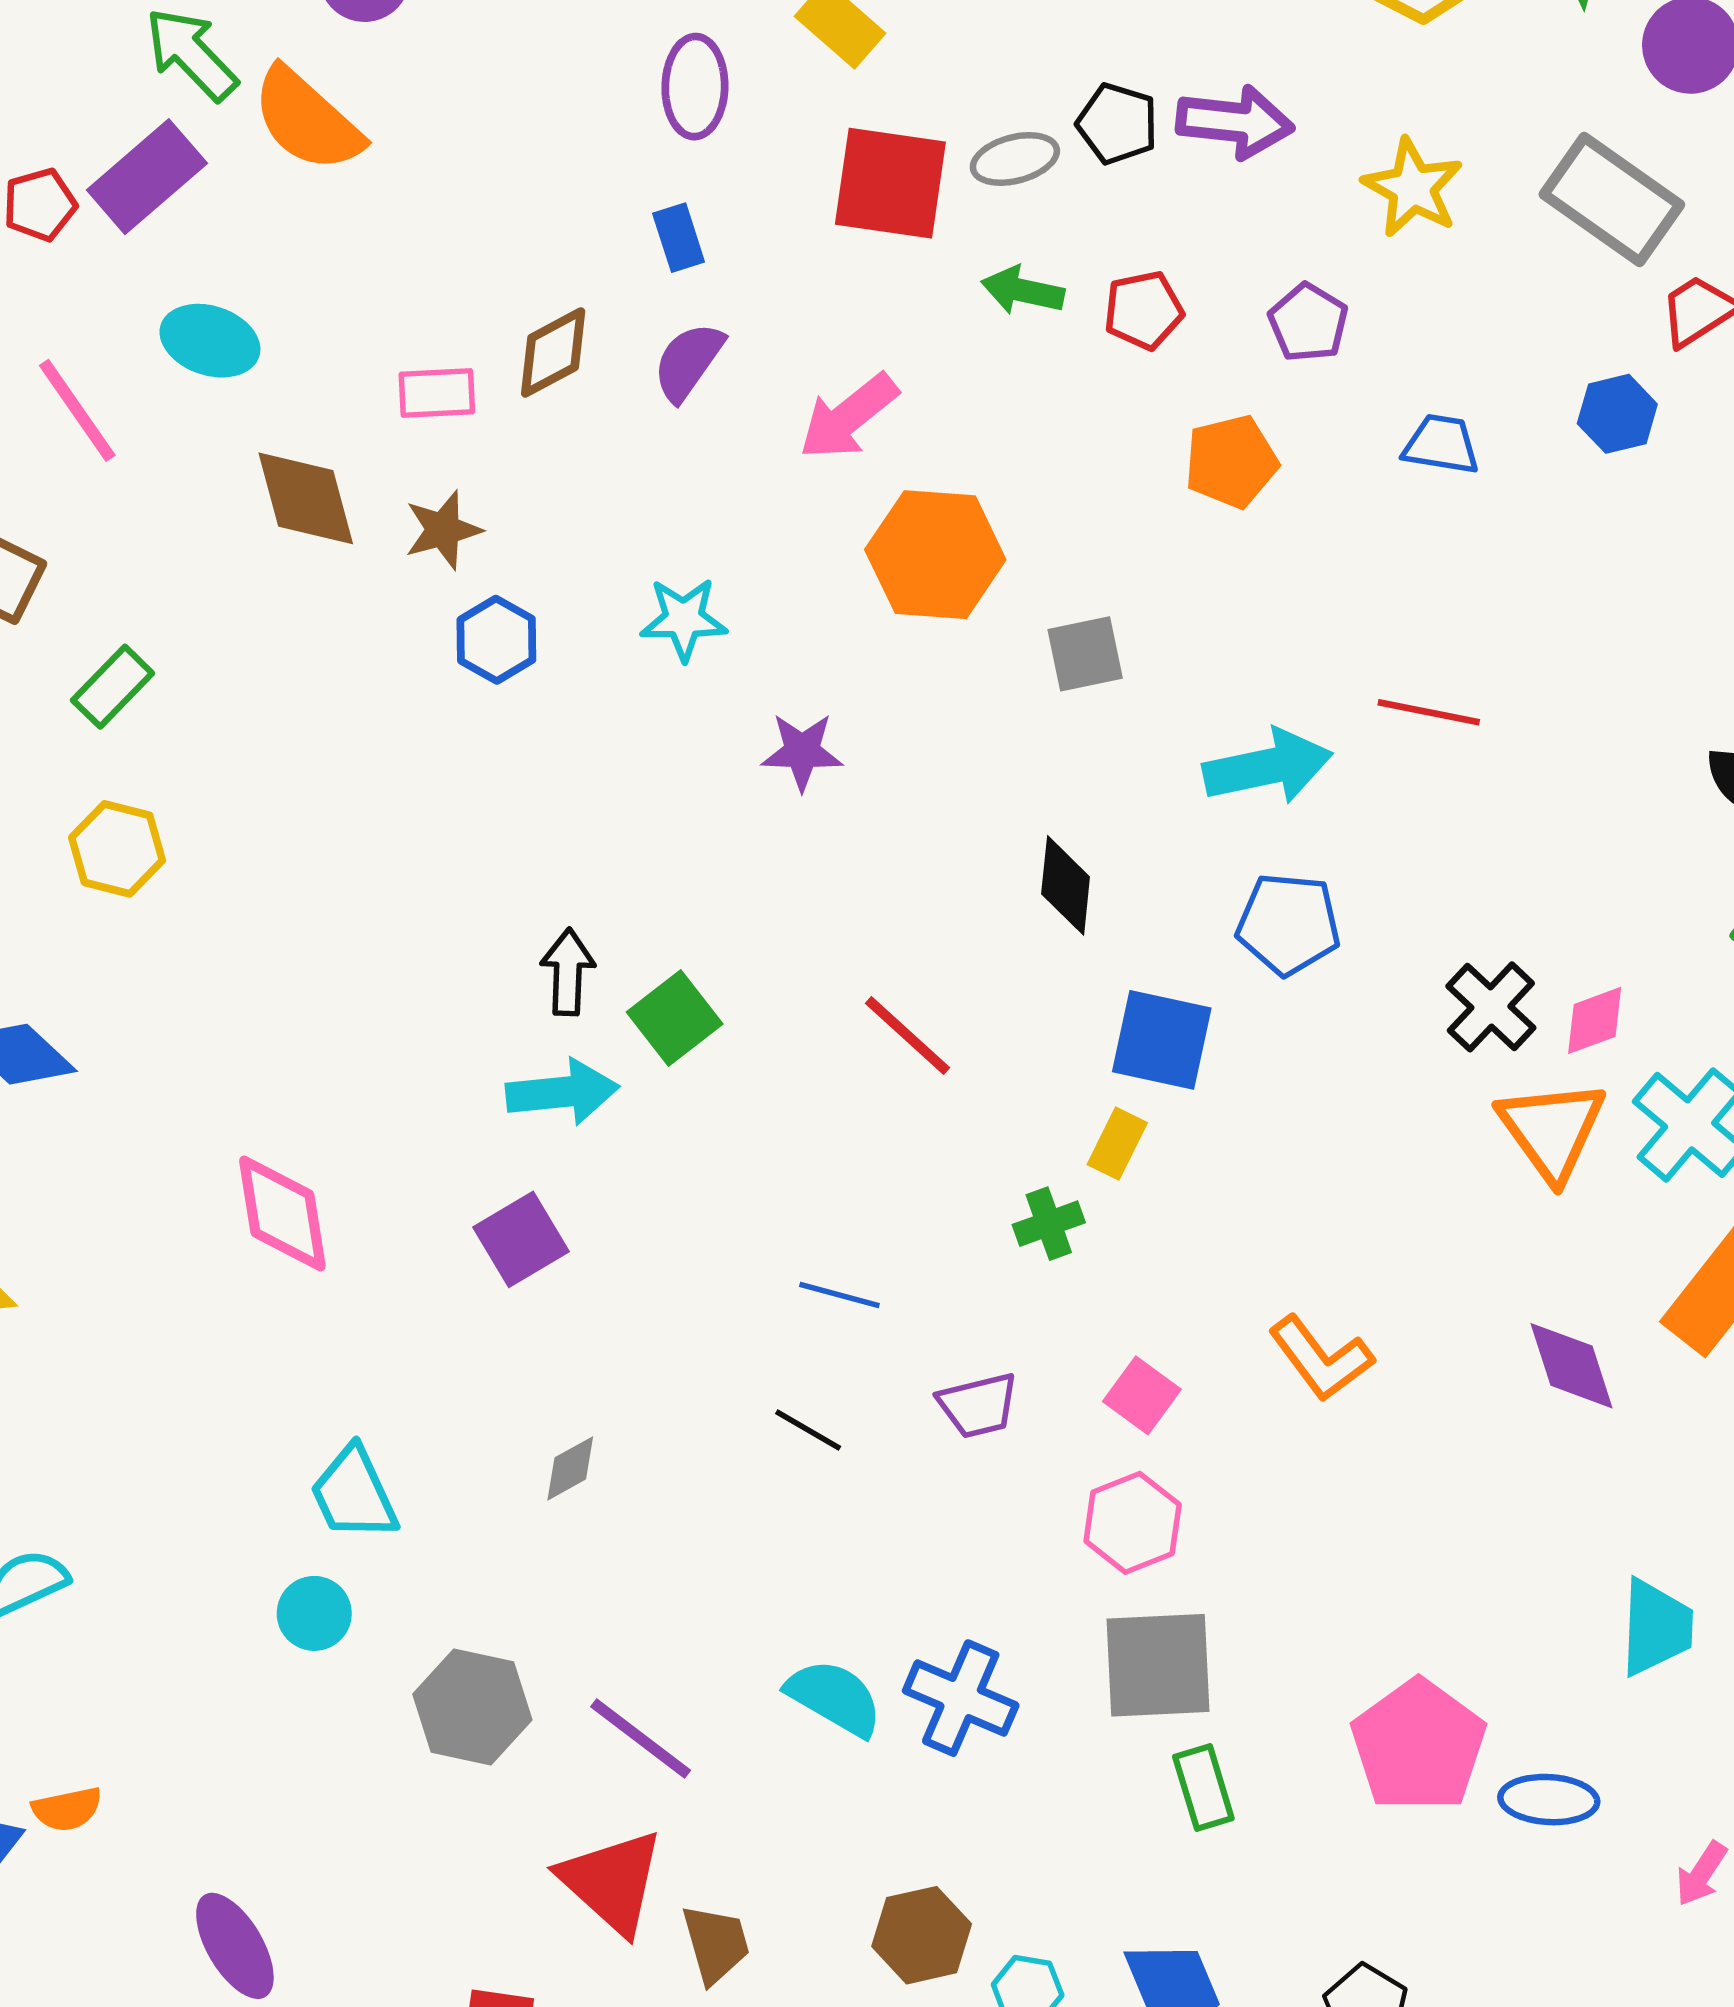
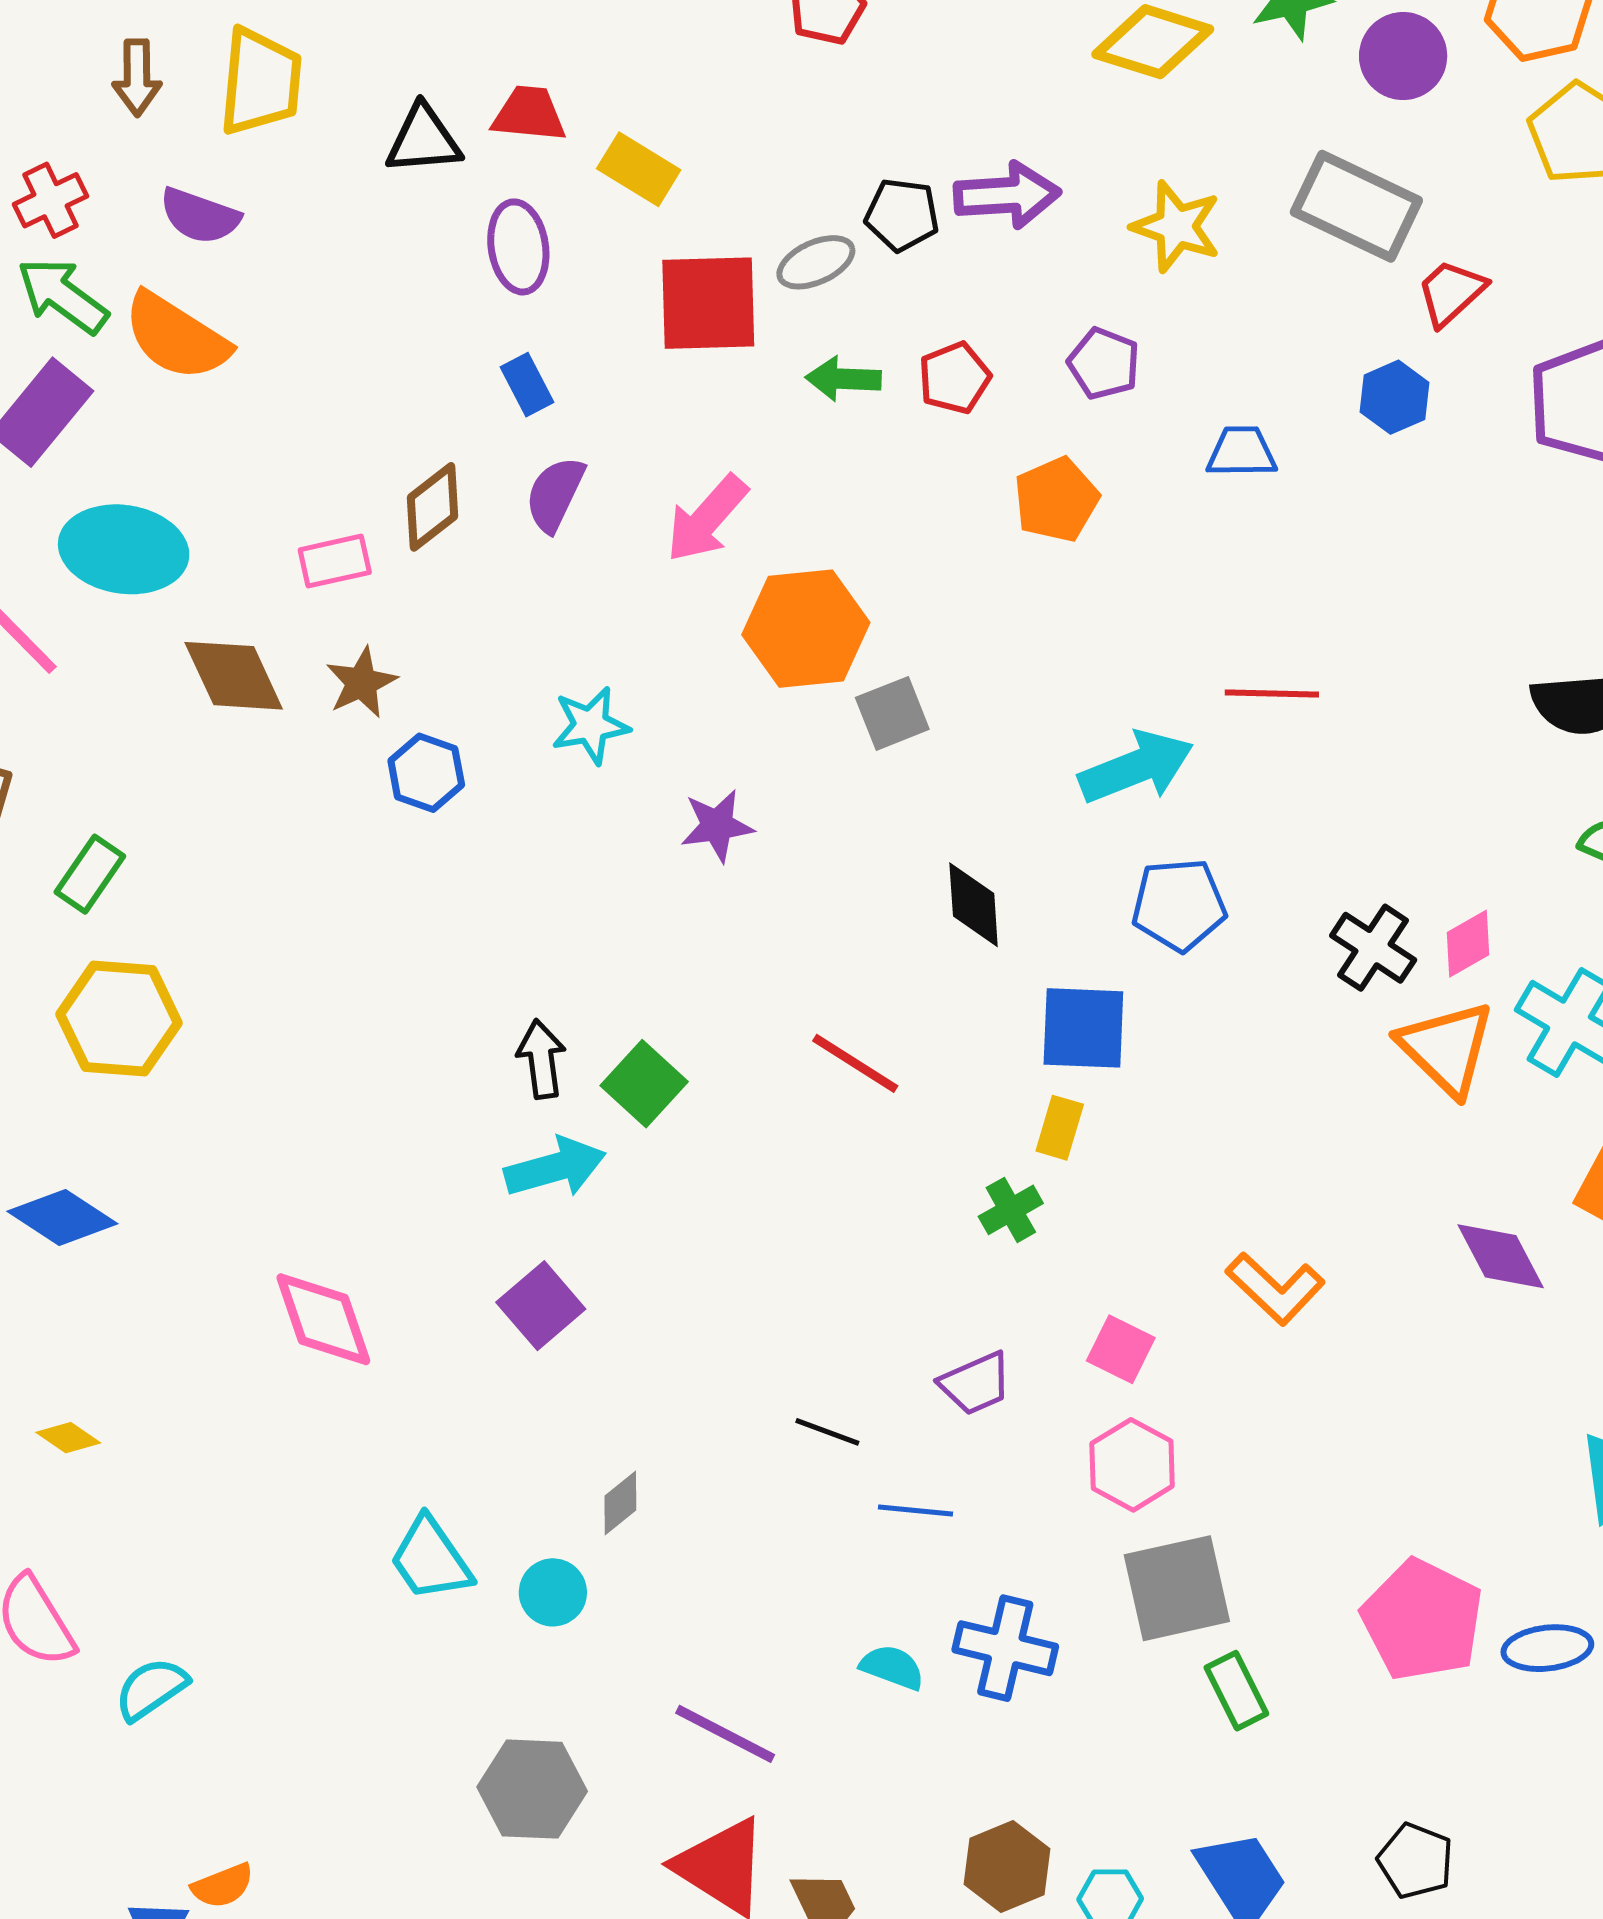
cyan ellipse: (210, 341) -> (124, 549), size x1.4
gray square: (1085, 654) -> (892, 713), moved
yellow hexagon: (117, 849) -> (119, 1019), size x1.4
blue line: (839, 1295) -> (915, 1511), moved
cyan circle: (314, 1613) -> (553, 1592), moved
cyan semicircle: (834, 1698) -> (892, 1667), size x0.7
gray hexagon: (472, 1707) -> (532, 1789), moved

